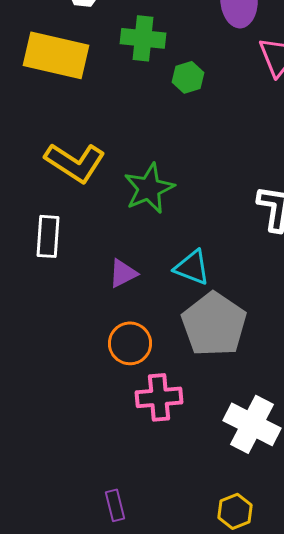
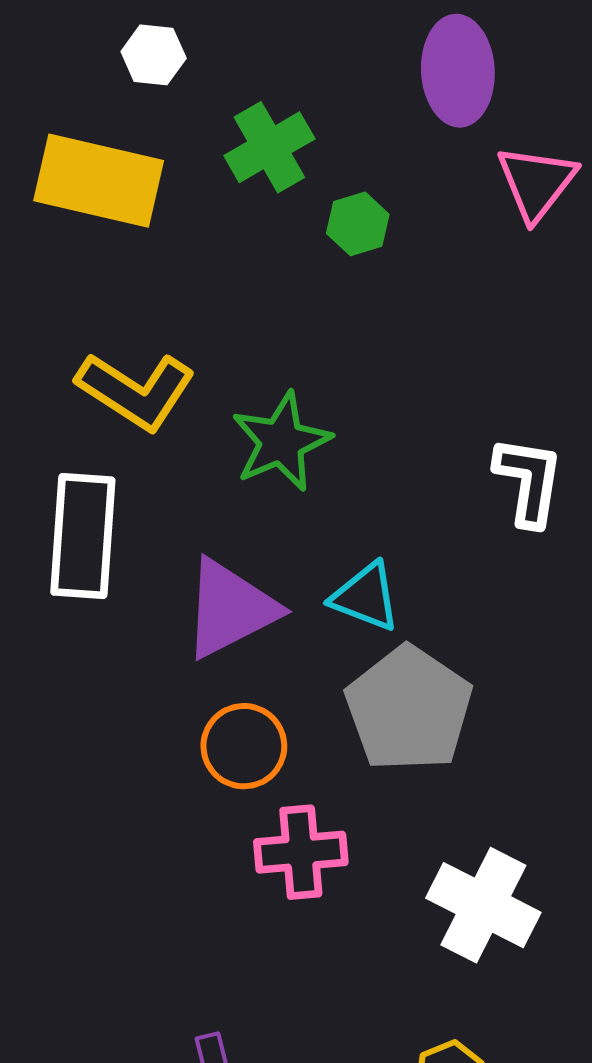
green cross: (143, 38) -> (269, 147), turned -36
white rectangle: (48, 236) -> (83, 536), size x1.5
purple triangle: (123, 273) -> (230, 609), size x1.8

